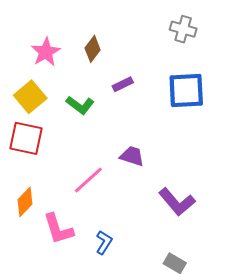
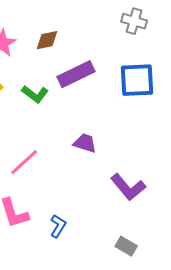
brown diamond: (93, 49) -> (47, 40), turned 40
purple rectangle: (123, 84) -> (76, 74), size x1.8
pink line: (88, 180) -> (24, 162), moved

